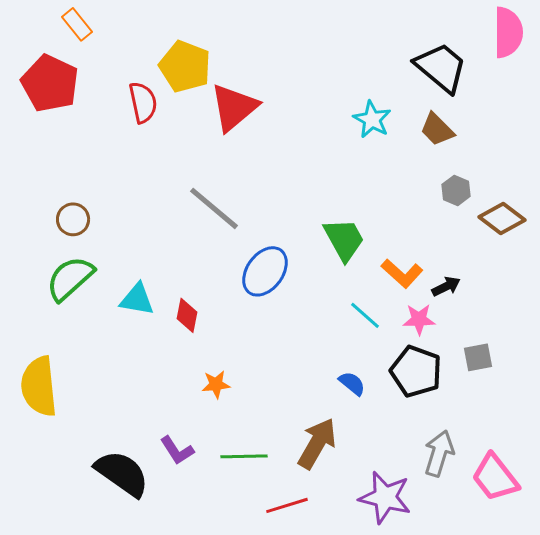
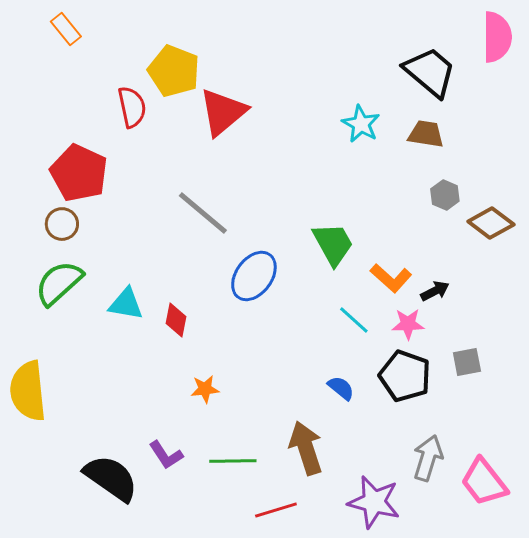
red pentagon: (50, 83) -> (79, 173), moved
brown trapezoid: (437, 129) -> (426, 134), turned 144
brown arrow: (317, 443) -> (306, 448), turned -48

